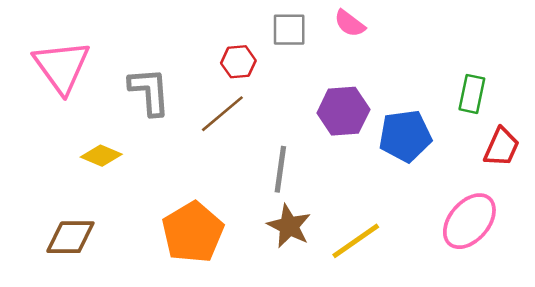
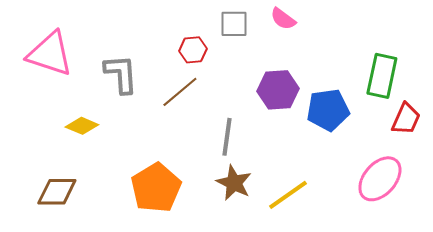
pink triangle: (62, 67) -> (50, 54), turned -36
green rectangle: (472, 94) -> (382, 76), size x1.4

